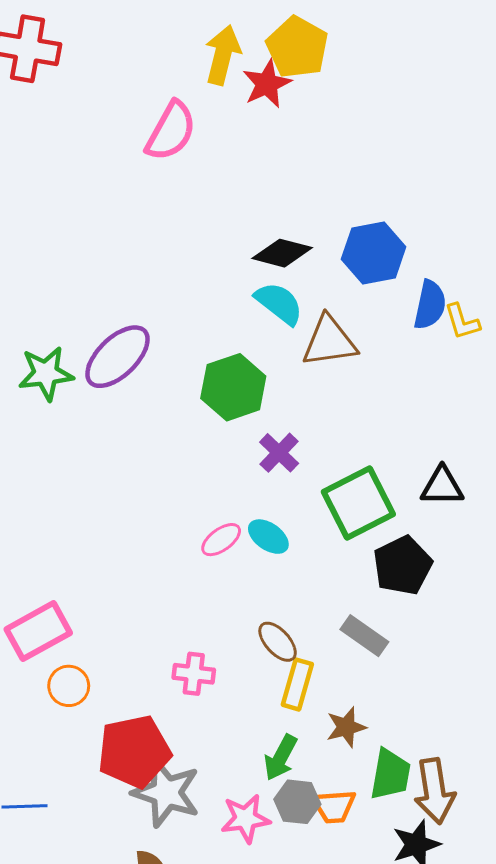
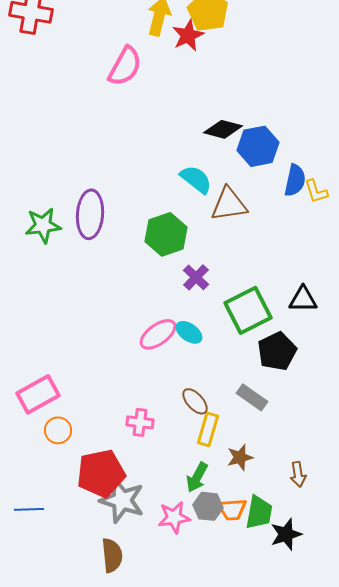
black diamond: (282, 253) -> (223, 129), moved
purple ellipse: (117, 357) -> (90, 214), turned -42
pink ellipse: (221, 540) -> (158, 334), size x1.4
green trapezoid: (390, 774) -> (259, 512), moved
brown arrow: (435, 791) -> (298, 474), moved, size x0.6

